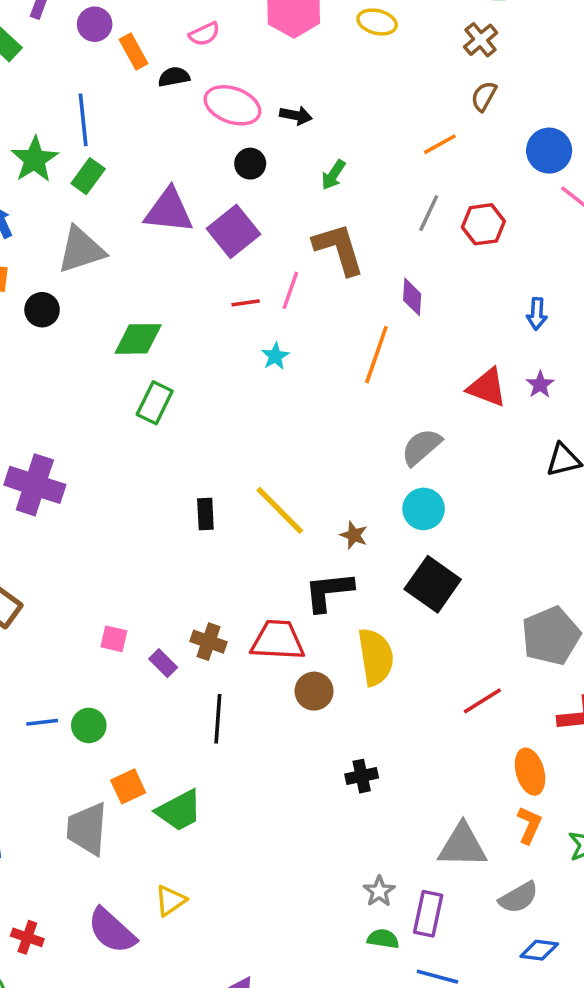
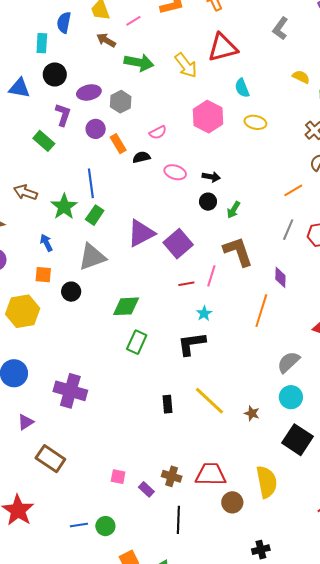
pink ellipse: (232, 105) -> (175, 172), size x0.7
black circle: (250, 164) -> (208, 202), moved
purple triangle: (169, 211) -> (141, 233), turned -32
black L-shape: (329, 592) -> (192, 344), moved

